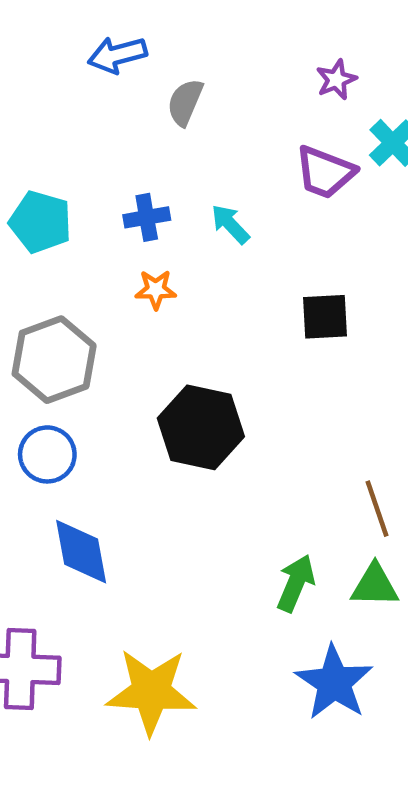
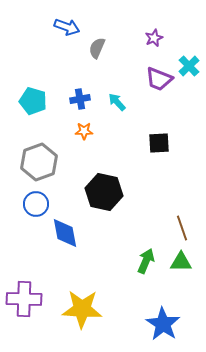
blue arrow: (117, 55) -> (67, 27), turned -145
purple star: (336, 80) -> (154, 38), moved
blue diamond: (81, 552) -> (65, 233), moved
blue star: (334, 683) -> (163, 324), moved

